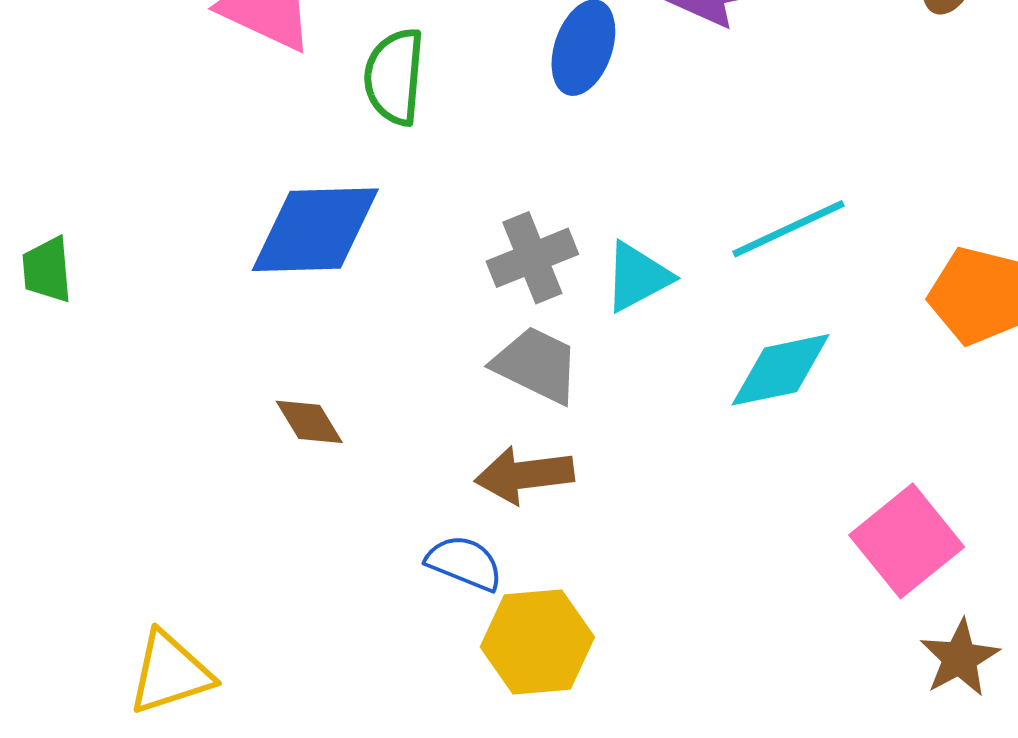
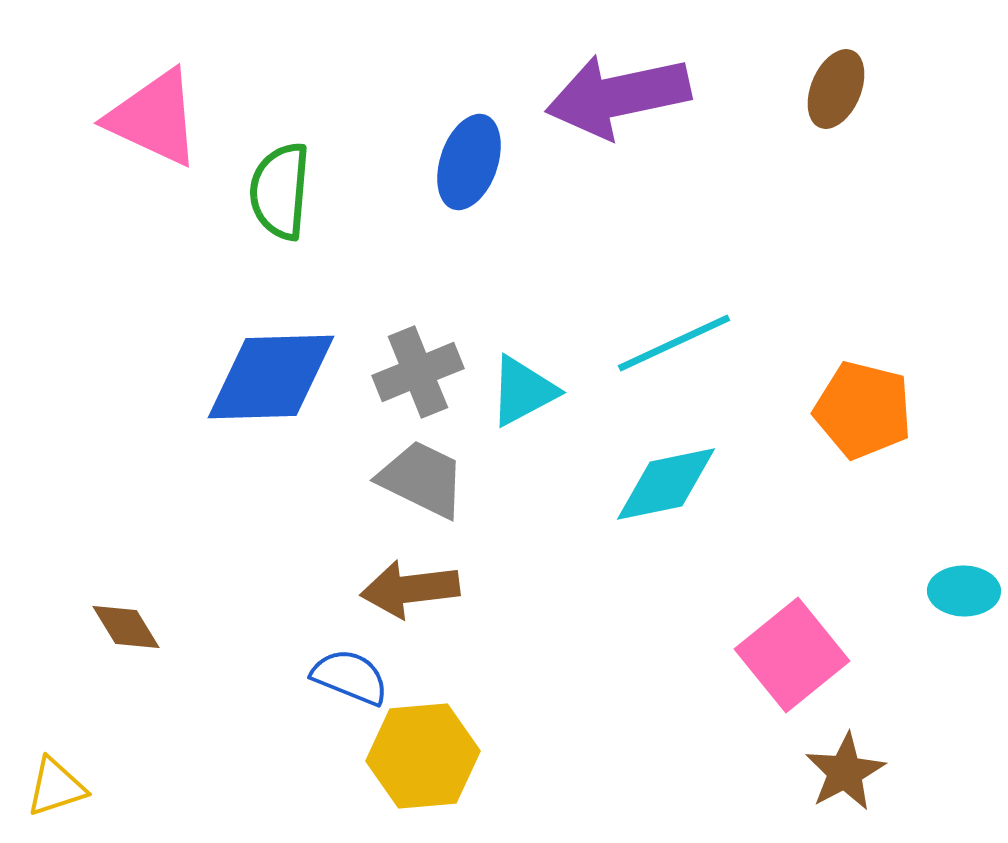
blue diamond: (315, 230) -> (271, 377), moved
brown diamond: (309, 422) -> (126, 627), moved
yellow triangle: (170, 673) -> (56, 787), size x0.7

